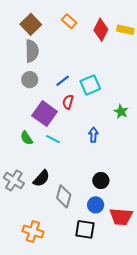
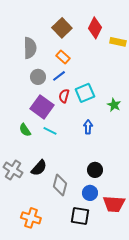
orange rectangle: (69, 21) -> (63, 57), moved
brown square: (31, 24) -> (62, 28), moved
yellow rectangle: (125, 30) -> (118, 42), moved
gray circle: (30, 80) -> (38, 77), moved
cyan square: (90, 85) -> (85, 93), moved

